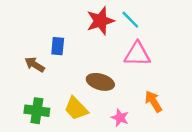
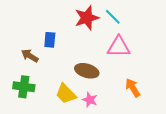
green cross: (37, 111) -> (24, 87), moved
pink star: (120, 118) -> (90, 100), moved

